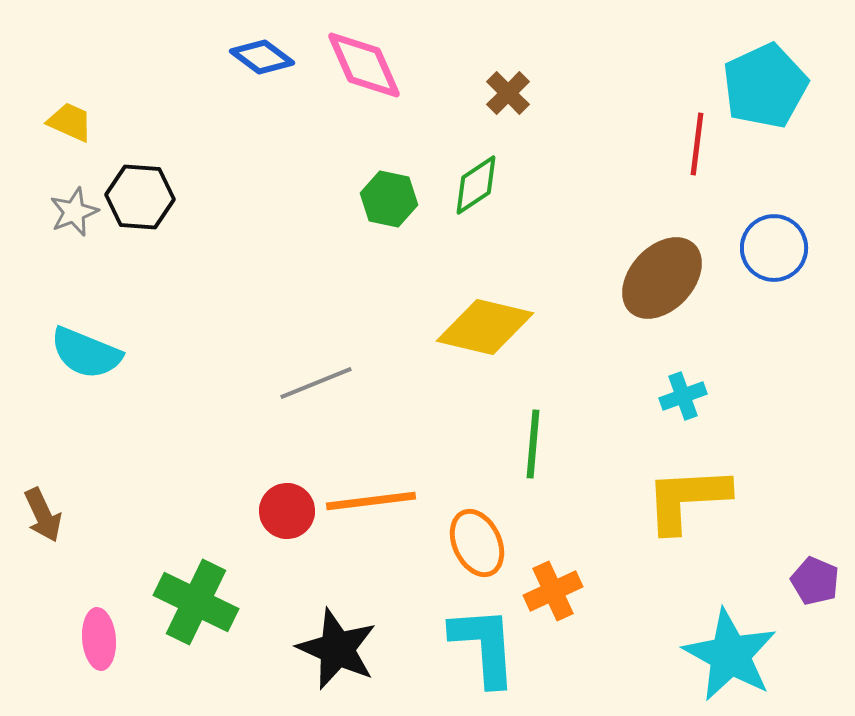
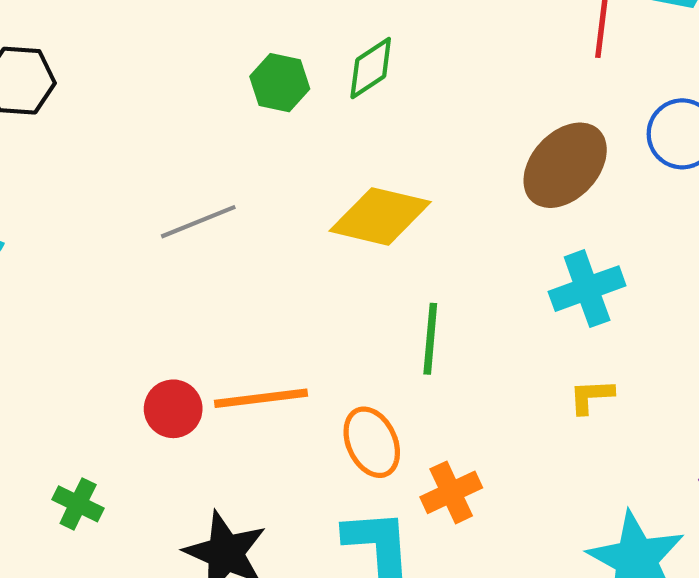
gray line: (316, 383) -> (198, 222), moved
cyan cross: (683, 396) -> (587, 289), size x1.5
yellow L-shape: (687, 499) -> (591, 396), size x0.5
green cross: (196, 602) -> (78, 504), size x0.6

